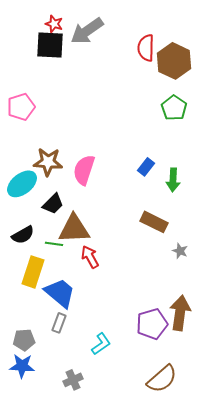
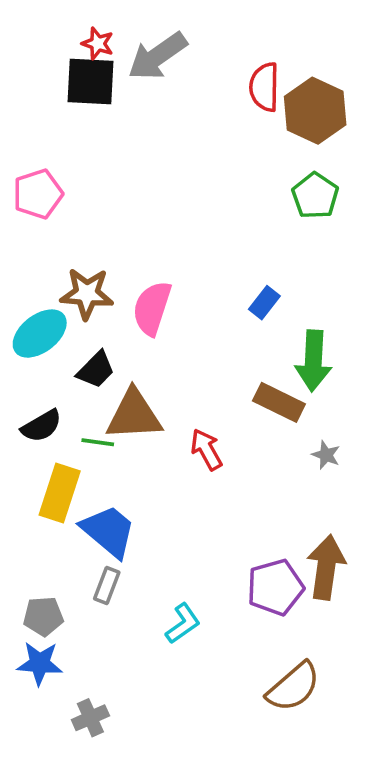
green arrow: (173, 180) -> (313, 361), moved, size x1.4
red arrow: (90, 257) -> (206, 450), moved
gray cross: (73, 380) -> (90, 718), moved

